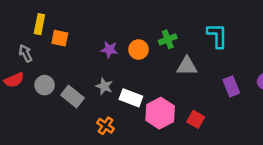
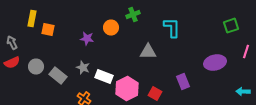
green cross: (168, 39) -> (133, 15), moved
orange circle: (139, 50) -> (111, 28), moved
gray arrow: (25, 53) -> (12, 43), moved
purple rectangle: (231, 86) -> (183, 82), moved

